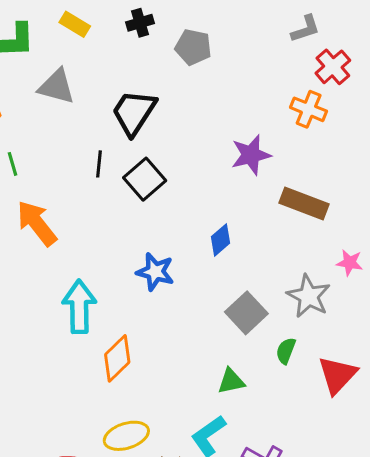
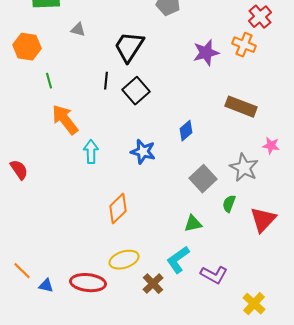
gray triangle: (57, 87) -> (78, 30), size x0.6
purple star: (251, 155) -> (206, 53), moved
cyan arrow: (79, 307) -> (91, 152), moved, size x0.7

